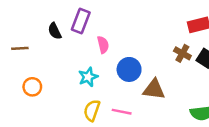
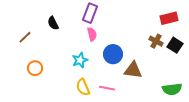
purple rectangle: (81, 21) -> (90, 13), moved
brown line: (20, 48) -> (25, 37), turned -40
yellow semicircle: (92, 110) -> (83, 87), turned -42

